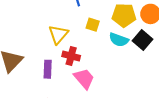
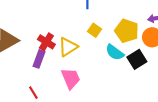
yellow triangle: (58, 34) -> (68, 47), moved
red cross: (71, 56) -> (46, 42), moved

